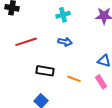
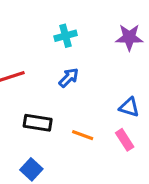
blue arrow: (65, 42) -> (69, 78), turned -56

